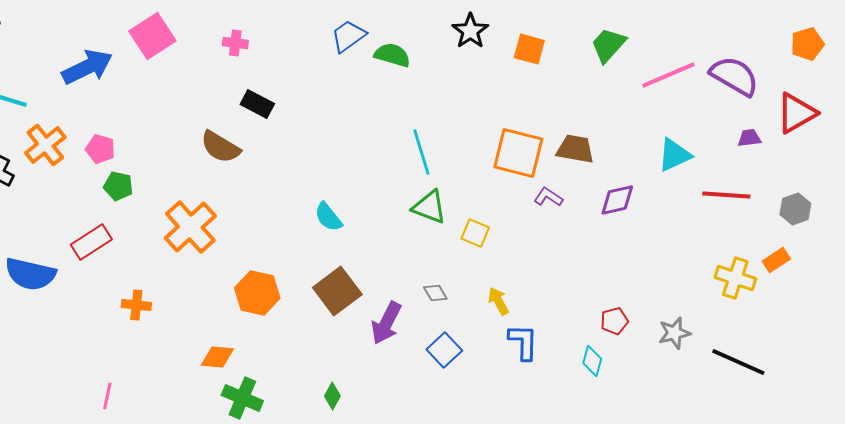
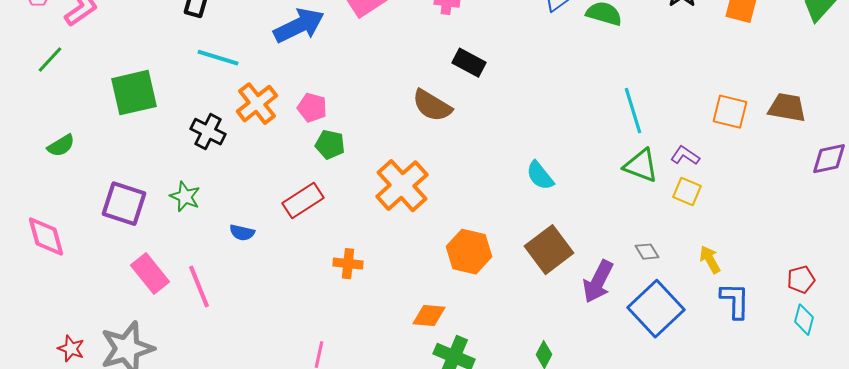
orange square: (518, 153) -> (730, 112), size x0.7
purple L-shape: (548, 197) -> (685, 156), moved
blue semicircle: (30, 274) -> (242, 233), size x0.5
red pentagon: (614, 321) -> (801, 280), moved
blue square: (444, 350) -> (656, 309), size x1.6

